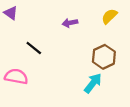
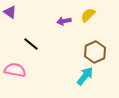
yellow semicircle: (109, 16) -> (88, 15), moved

